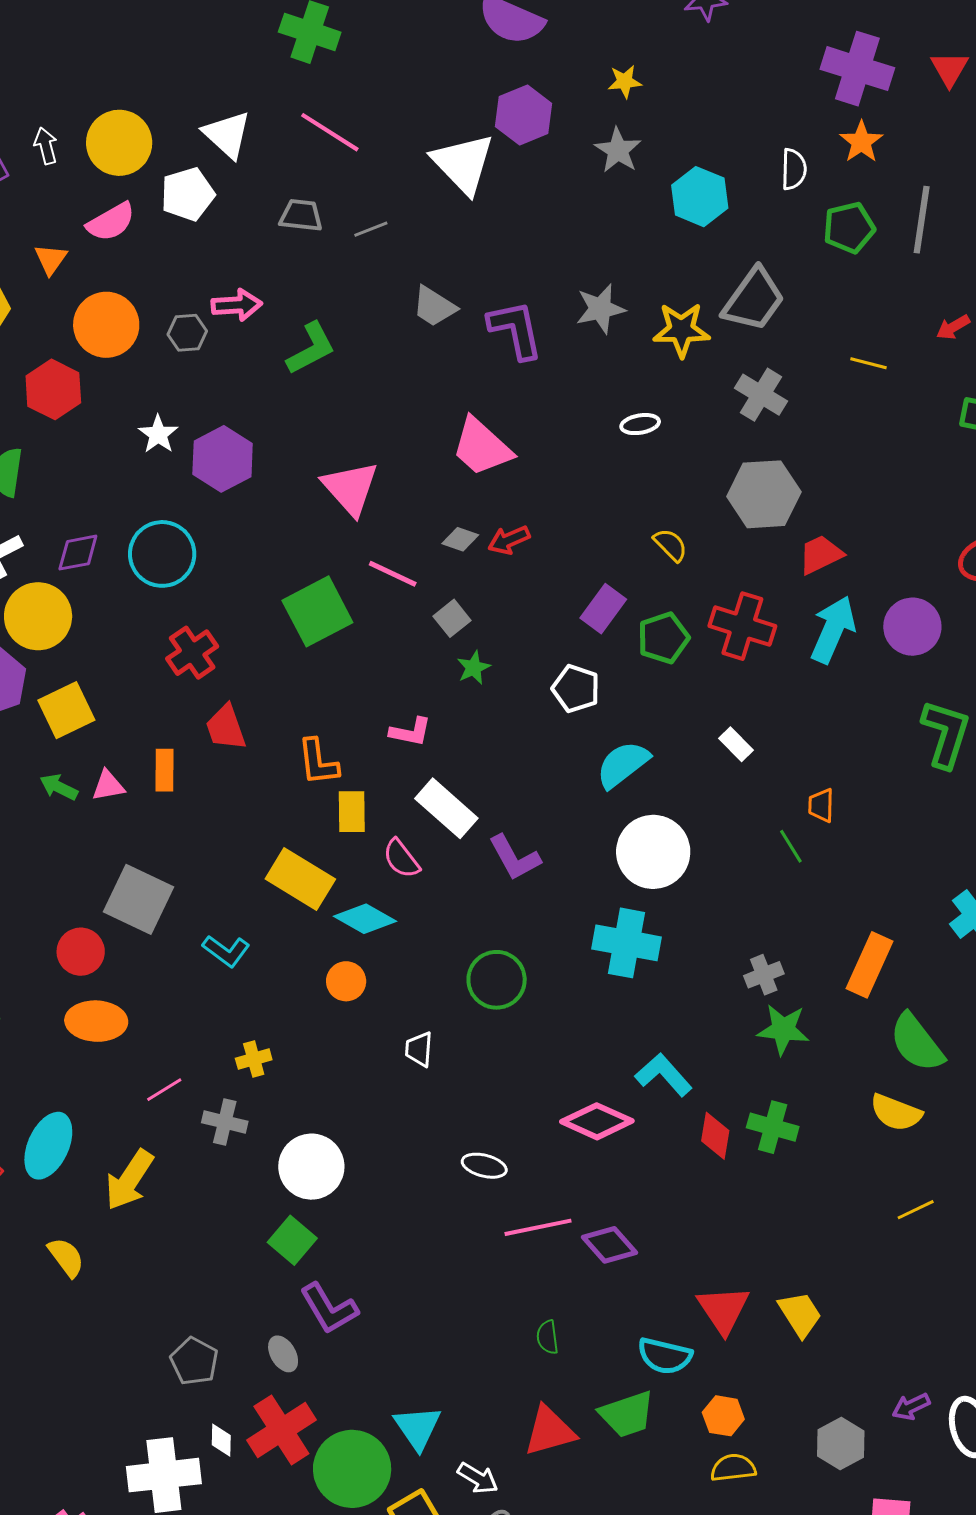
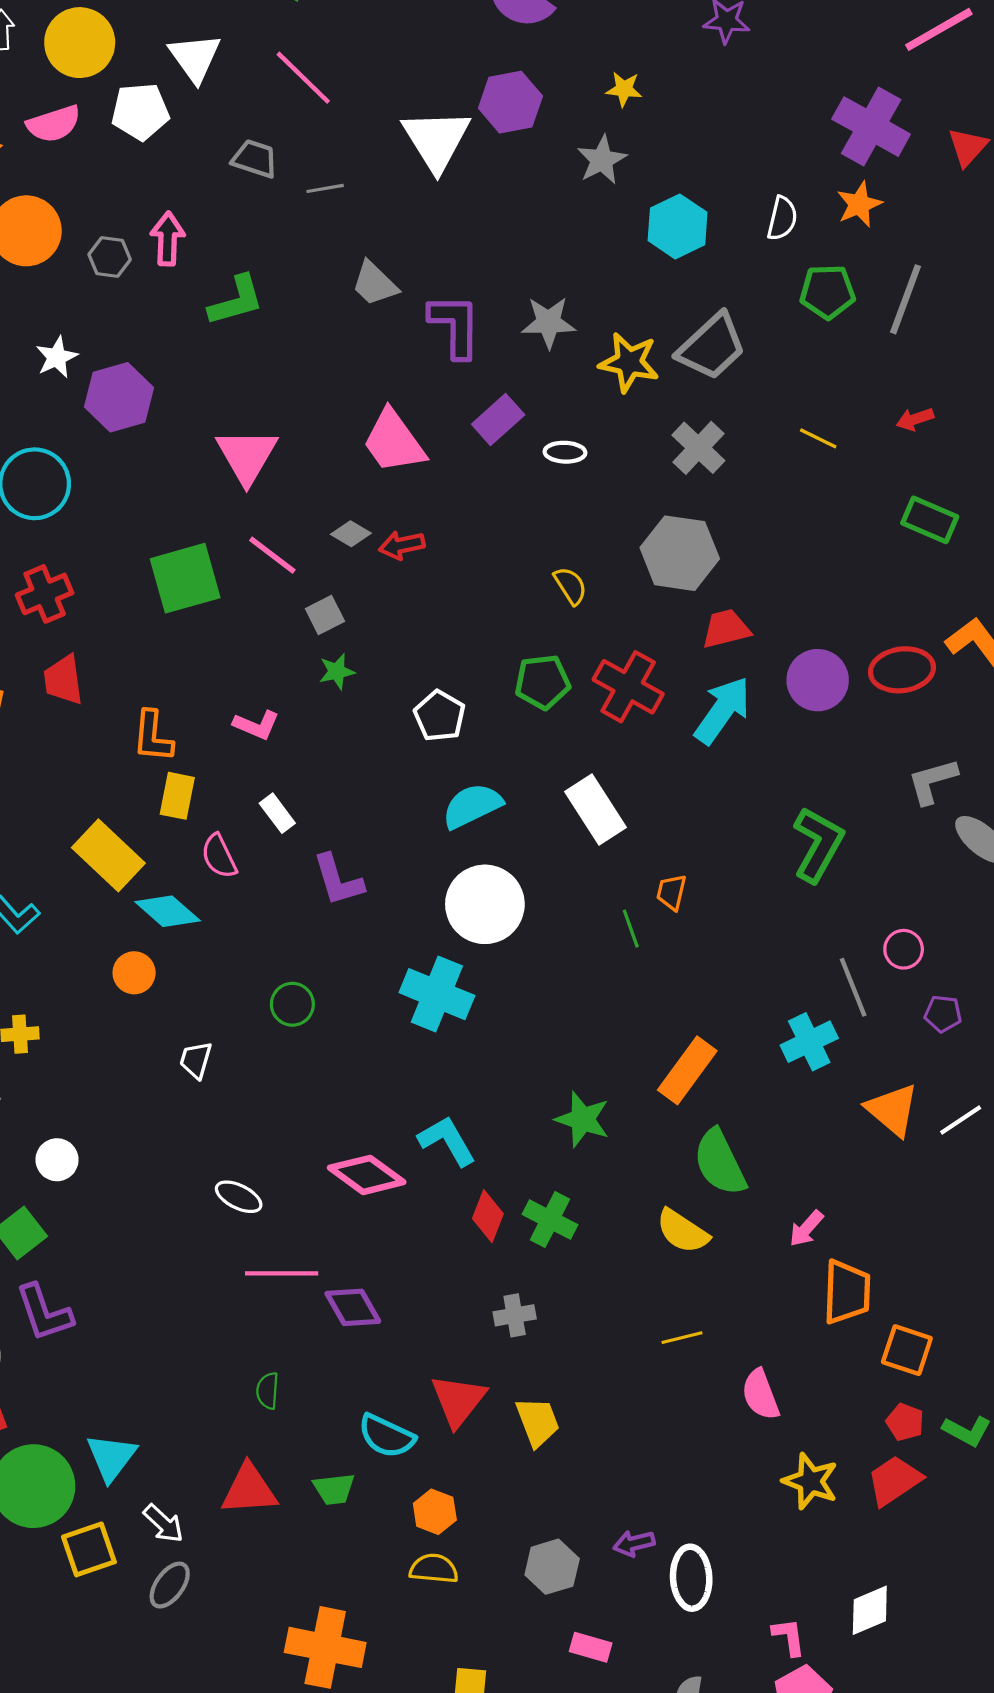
pink arrow: (237, 305) -> (168, 239), turned -96
purple rectangle: (603, 609) -> (498, 419), moved
purple circle: (912, 627) -> (818, 680), moved
white rectangle: (736, 744) -> (596, 810), size x1.8
white rectangle: (446, 808) -> (277, 813), size x0.6
gray cross: (764, 975) -> (515, 1315), moved
green circle: (497, 980) -> (292, 1004), size x0.7
white circle: (311, 1167) -> (57, 1160), size x0.6
green trapezoid: (627, 1414) -> (334, 1489), size x0.7

